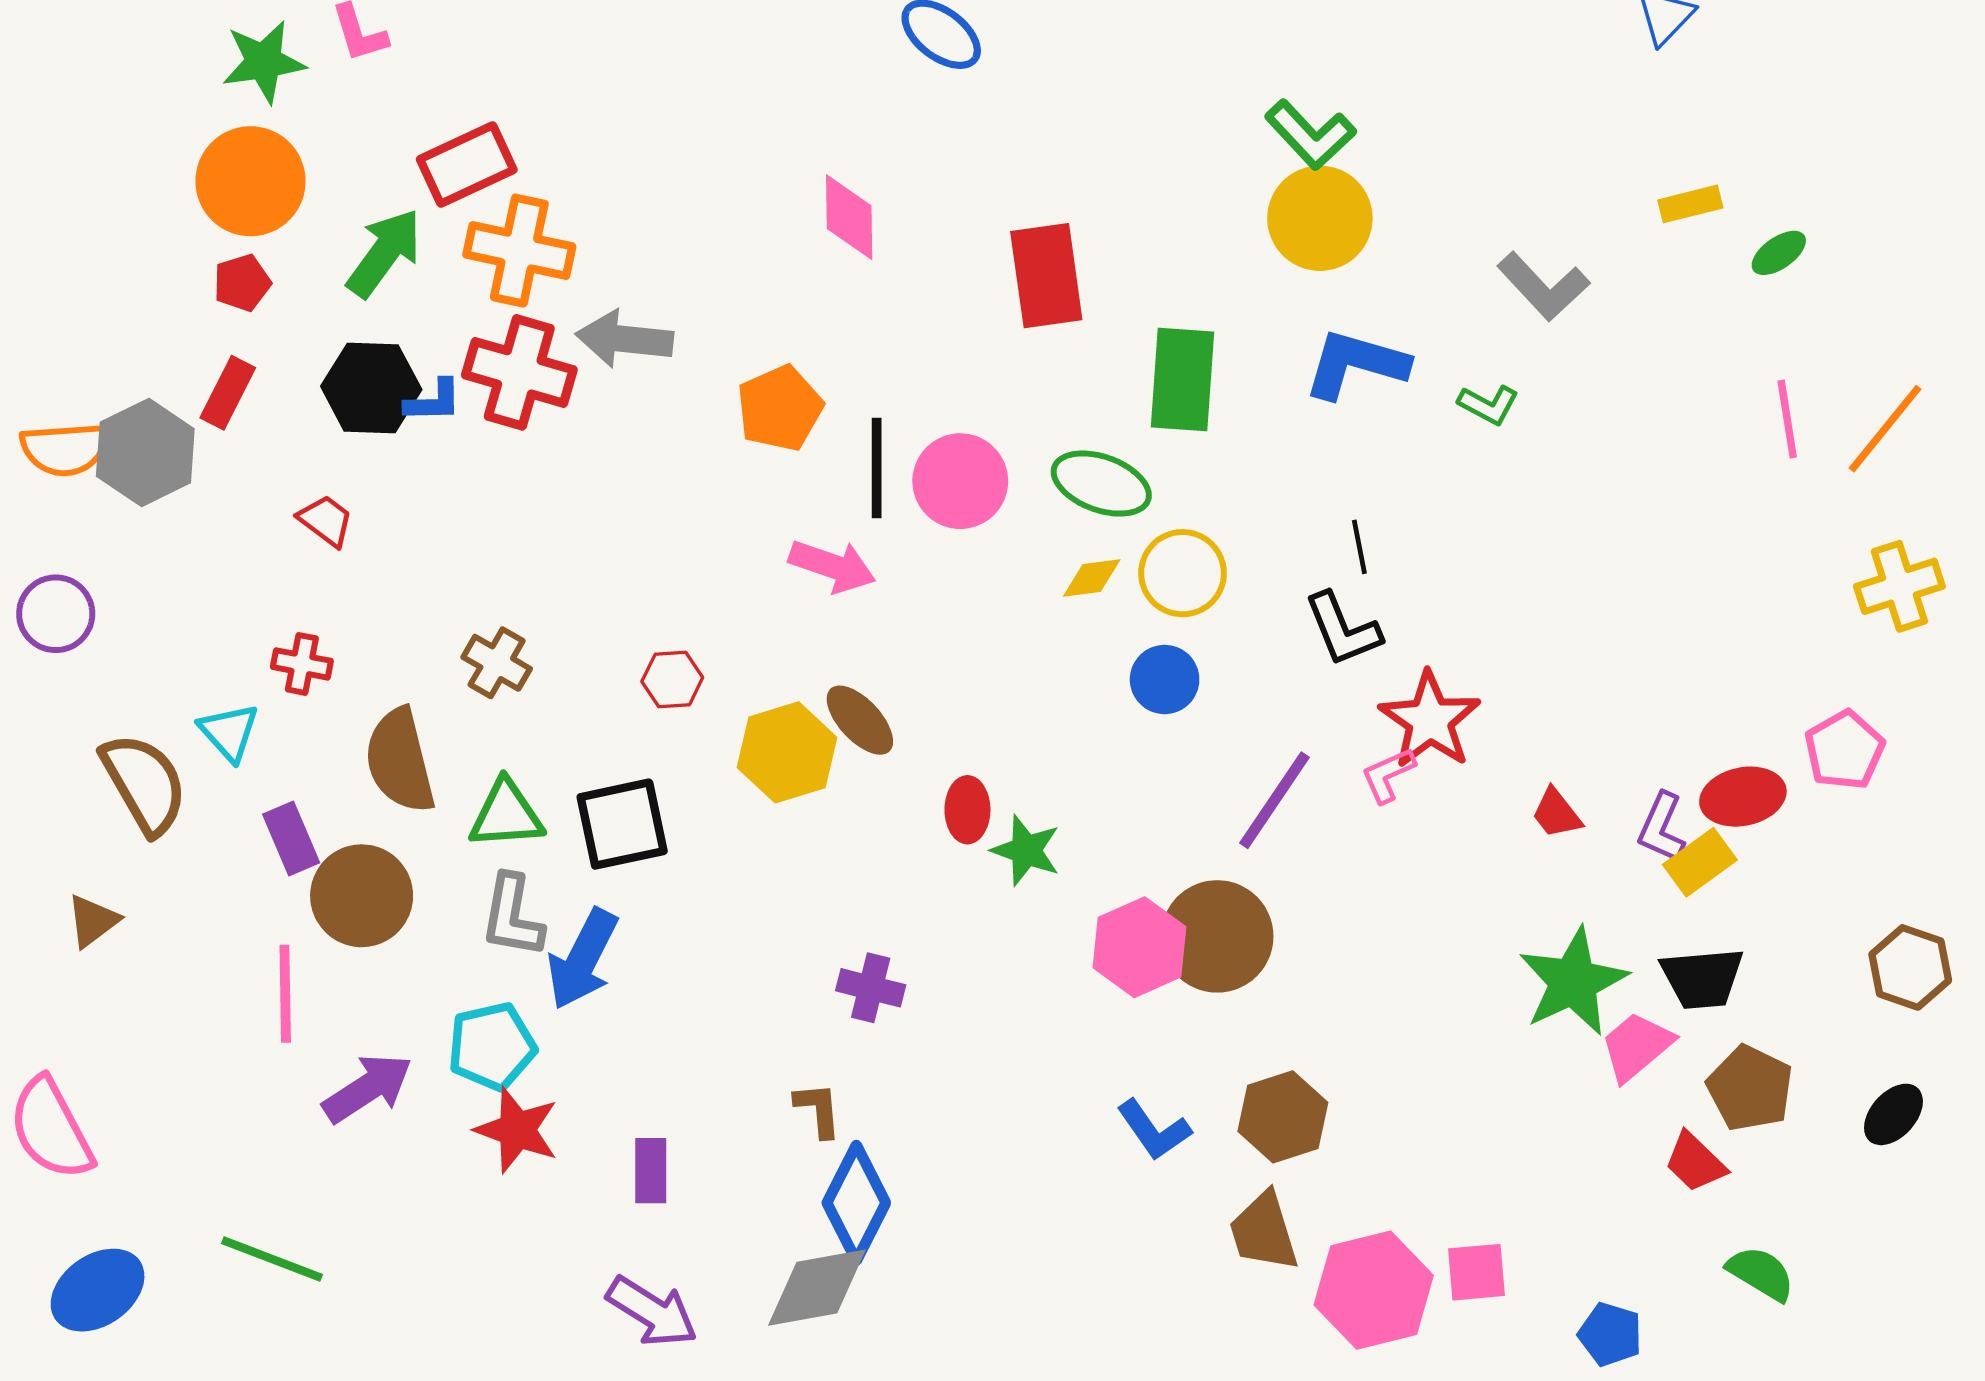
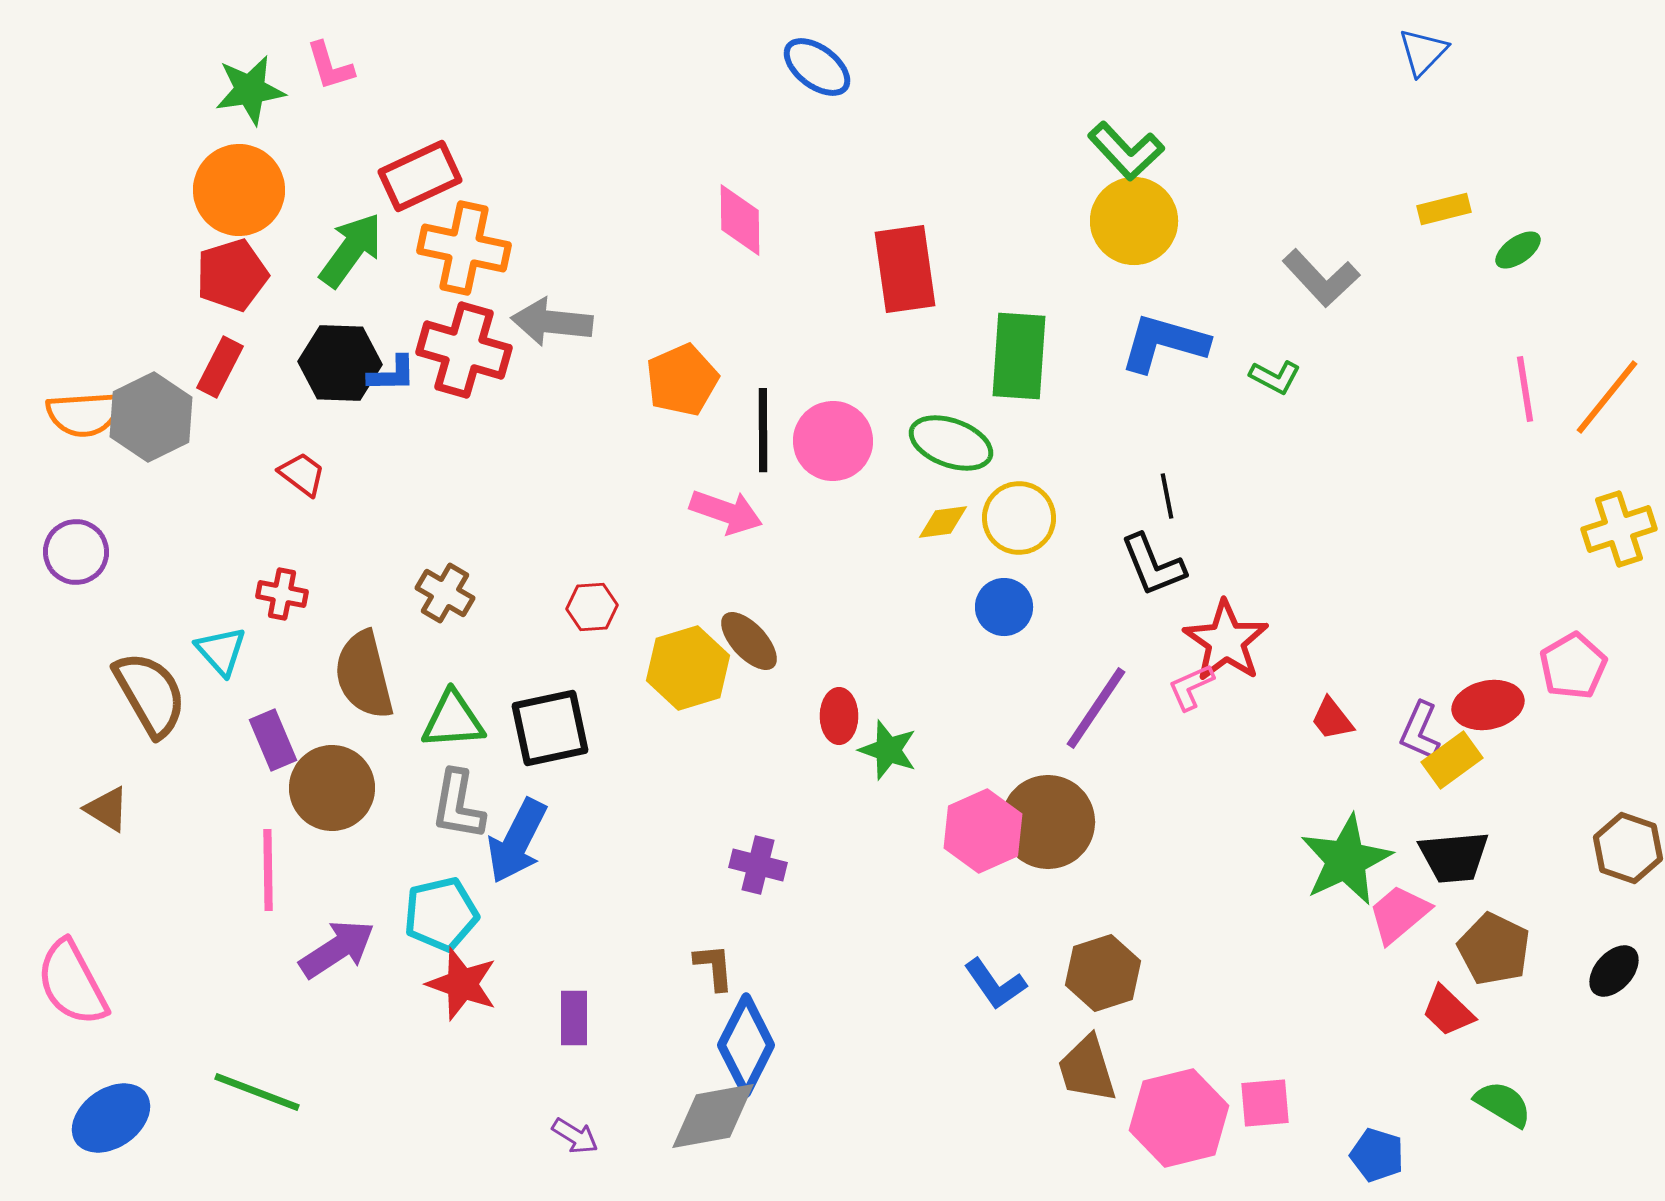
red pentagon: (242, 283) -> (232, 275), size x1.5
brown triangle: (93, 921) -> (107, 809), turned -51
purple arrow: (652, 1312) -> (575, 1136), size x0.6

